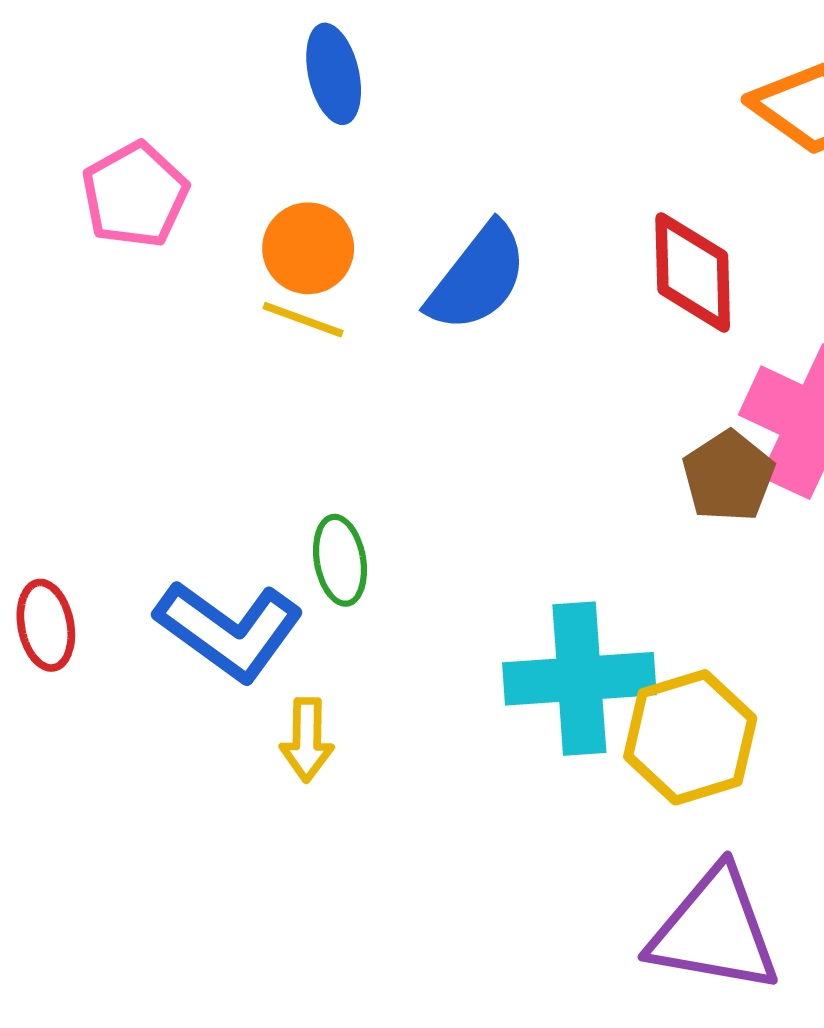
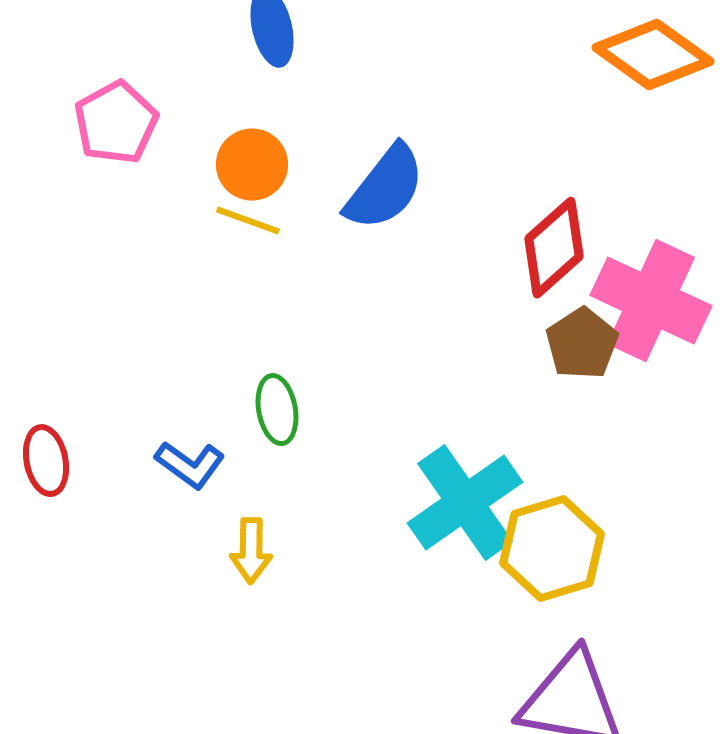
red diamond: (693, 273) -> (554, 248), moved, turned 50
blue L-shape: (229, 630) -> (190, 465), size x0.6
cyan cross: (579, 679) -> (465, 503), turned -31

